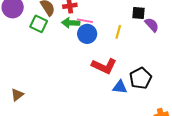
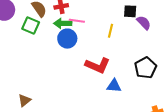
blue circle: (87, 34) -> (67, 39), moved
black pentagon: (140, 78) -> (145, 68), moved
brown triangle: (17, 95) -> (25, 100), moved

